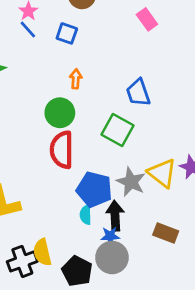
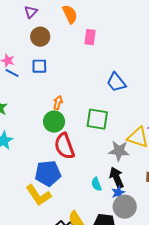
pink rectangle: (147, 19) -> (90, 37), turned 63
orange arrow: (76, 79) -> (58, 103), moved, turned 32
blue trapezoid: (138, 93) -> (116, 82), moved
blue pentagon: (94, 189) -> (48, 173), moved

